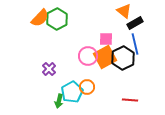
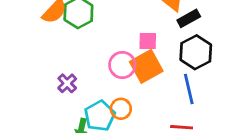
blue line: (135, 44) -> (189, 89), moved
black hexagon: (123, 58) -> (196, 52), moved

